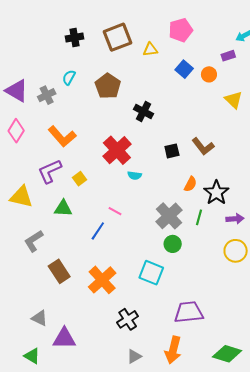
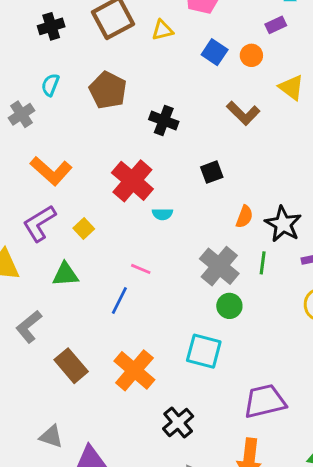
brown L-shape: (203, 146) -> (243, 113), moved

